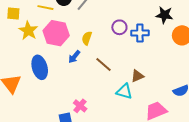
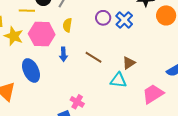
blue cross: (140, 33) -> (124, 20), turned -36
yellow semicircle: (87, 38) -> (67, 25), moved
blue arrow: (74, 57) -> (63, 54), turned -32

